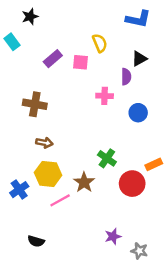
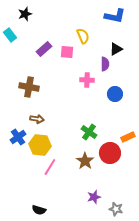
brown star: (84, 182) -> (85, 161), moved
blue cross: (19, 190) -> (18, 137), moved
pink line: (60, 200) -> (50, 167), turned -30
black semicircle: (36, 241) -> (39, 210), moved

